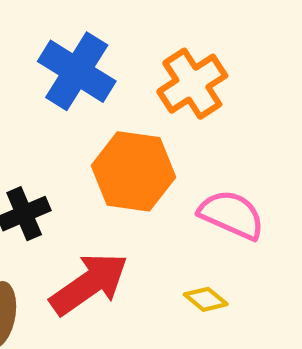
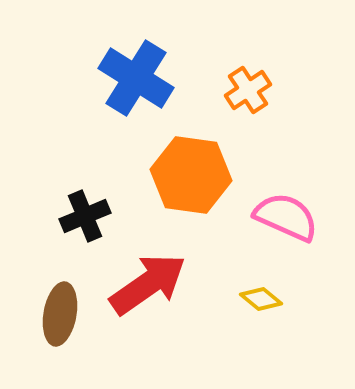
orange cross: (192, 84) -> (248, 90), size x0.7

